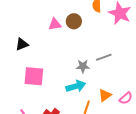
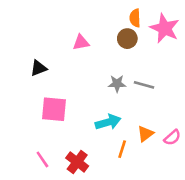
brown circle: (74, 21) -> (127, 39), moved
gray line: (104, 57) -> (144, 85), turned 35
gray star: (83, 66) -> (117, 84), moved

